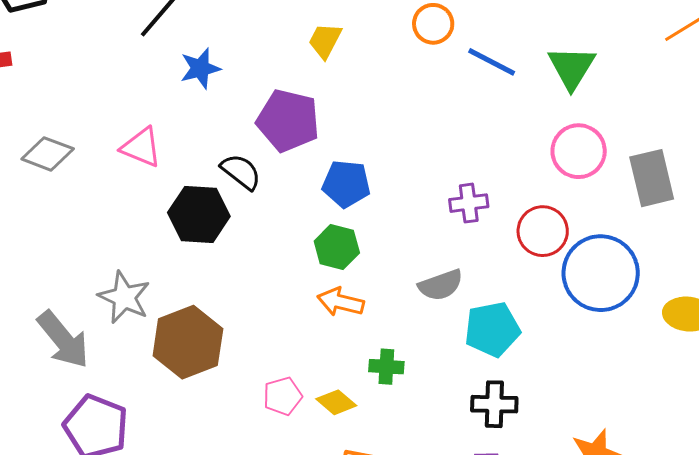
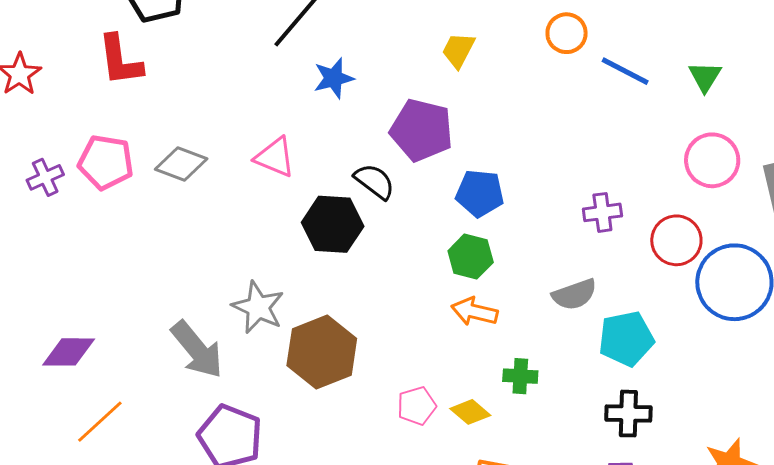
green triangle: (572, 67) -> (705, 77), size x0.7

